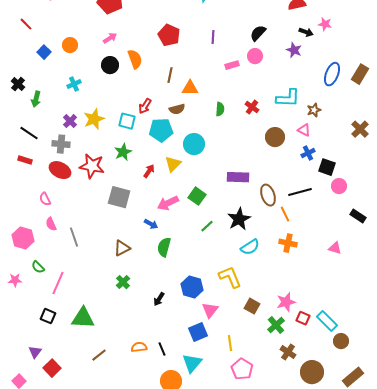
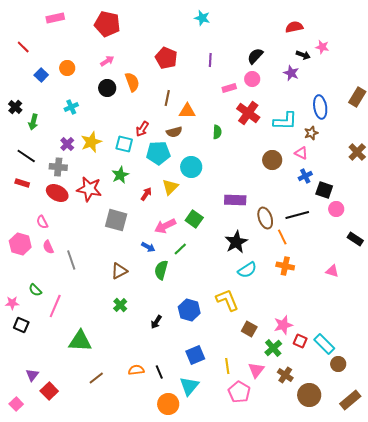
blue ellipse: (332, 74) -> (320, 107), moved, turned -30
red cross: (252, 107) -> (248, 113), moved, size x1.6
green line: (207, 226) -> (180, 249), moved
pink hexagon: (23, 238) -> (20, 244), moved
pink triangle: (210, 310) -> (256, 370), moved
black square: (48, 316) -> (21, 325), moved

